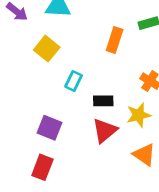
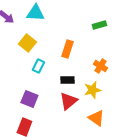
orange rectangle: (115, 40) -> (67, 49), moved
cyan rectangle: (74, 81) -> (38, 66), moved

